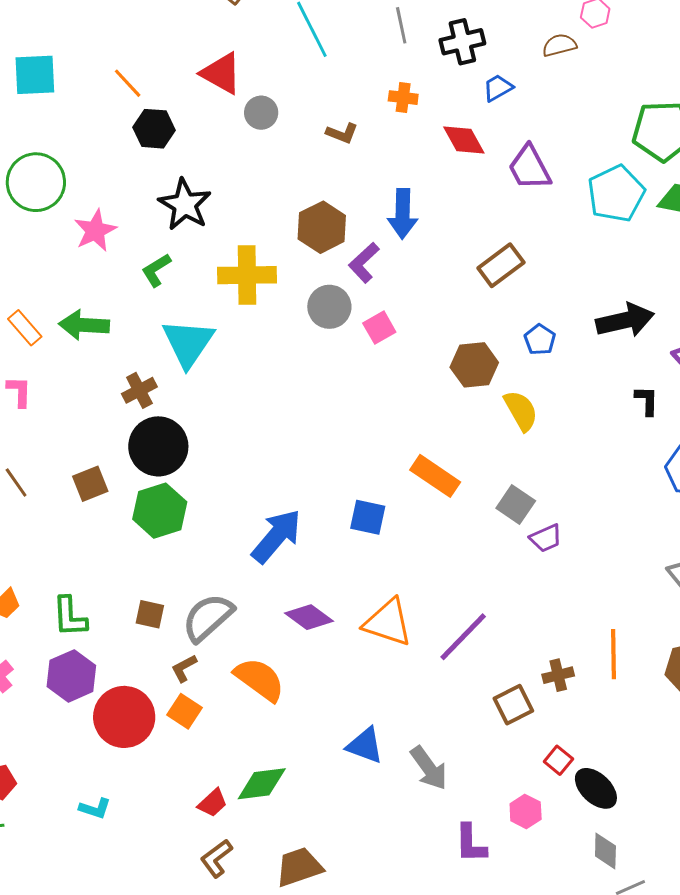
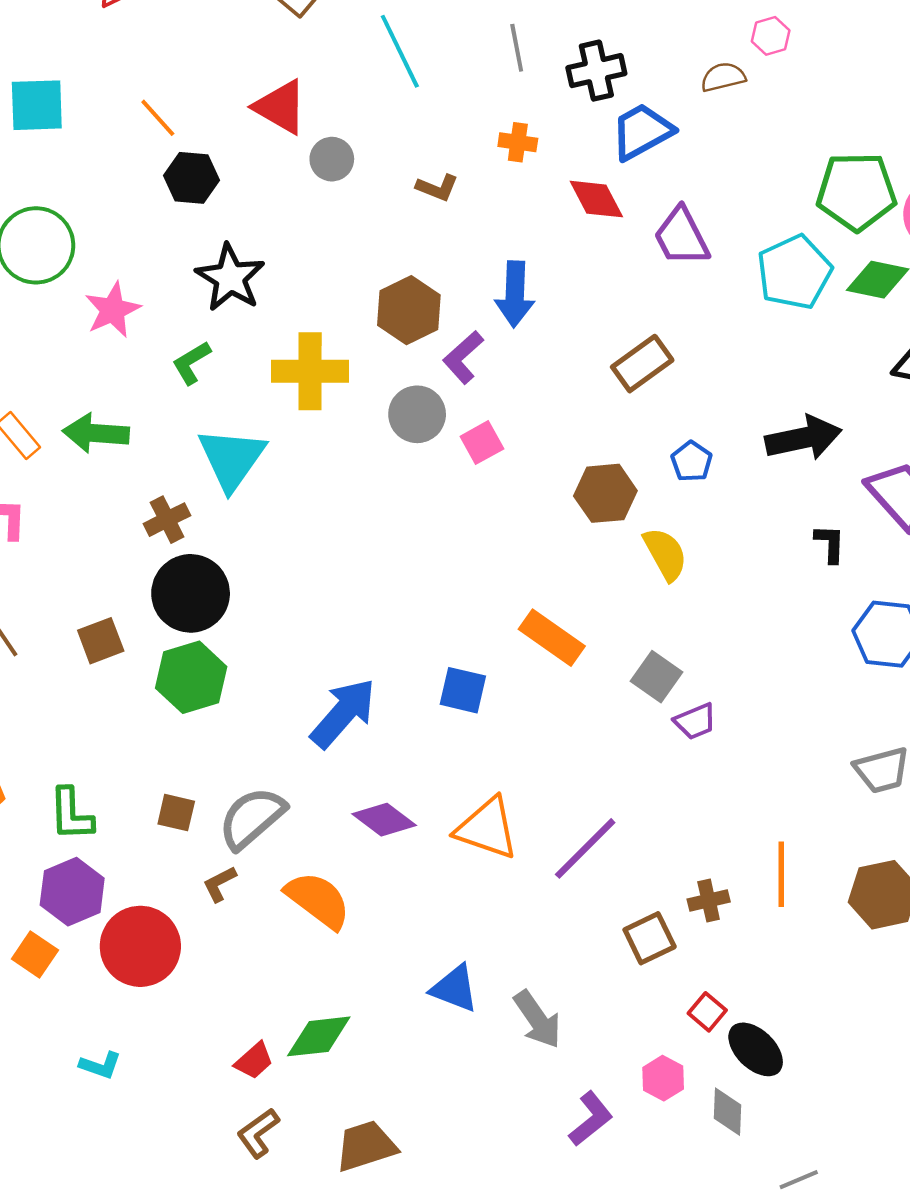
blue trapezoid: (498, 88) -> (642, 132), size x1.6
orange square: (185, 711) -> (35, 955), moved
purple L-shape: (471, 843) -> (591, 1119), turned -129
gray diamond: (605, 851) -> (728, 1112), moved

